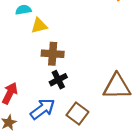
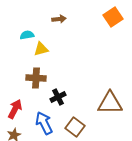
brown cross: (53, 54) -> (36, 78), moved
blue arrow: (43, 109) -> (44, 123), turned -80

